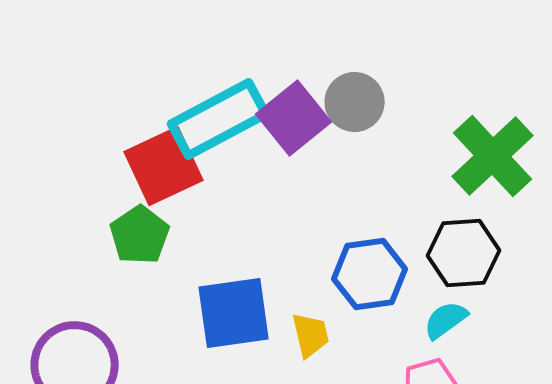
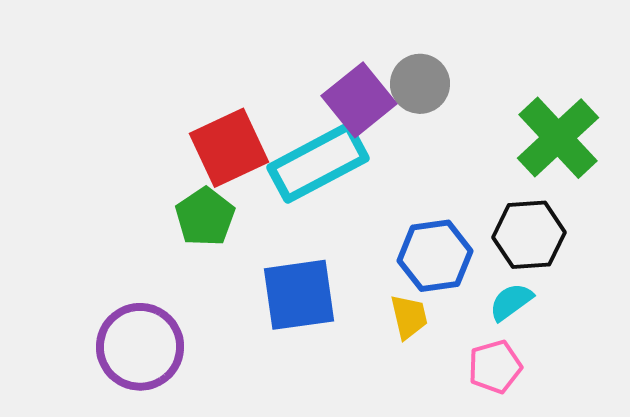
cyan rectangle: (219, 119) -> (318, 163), moved
yellow trapezoid: (311, 335) -> (409, 317), moved

